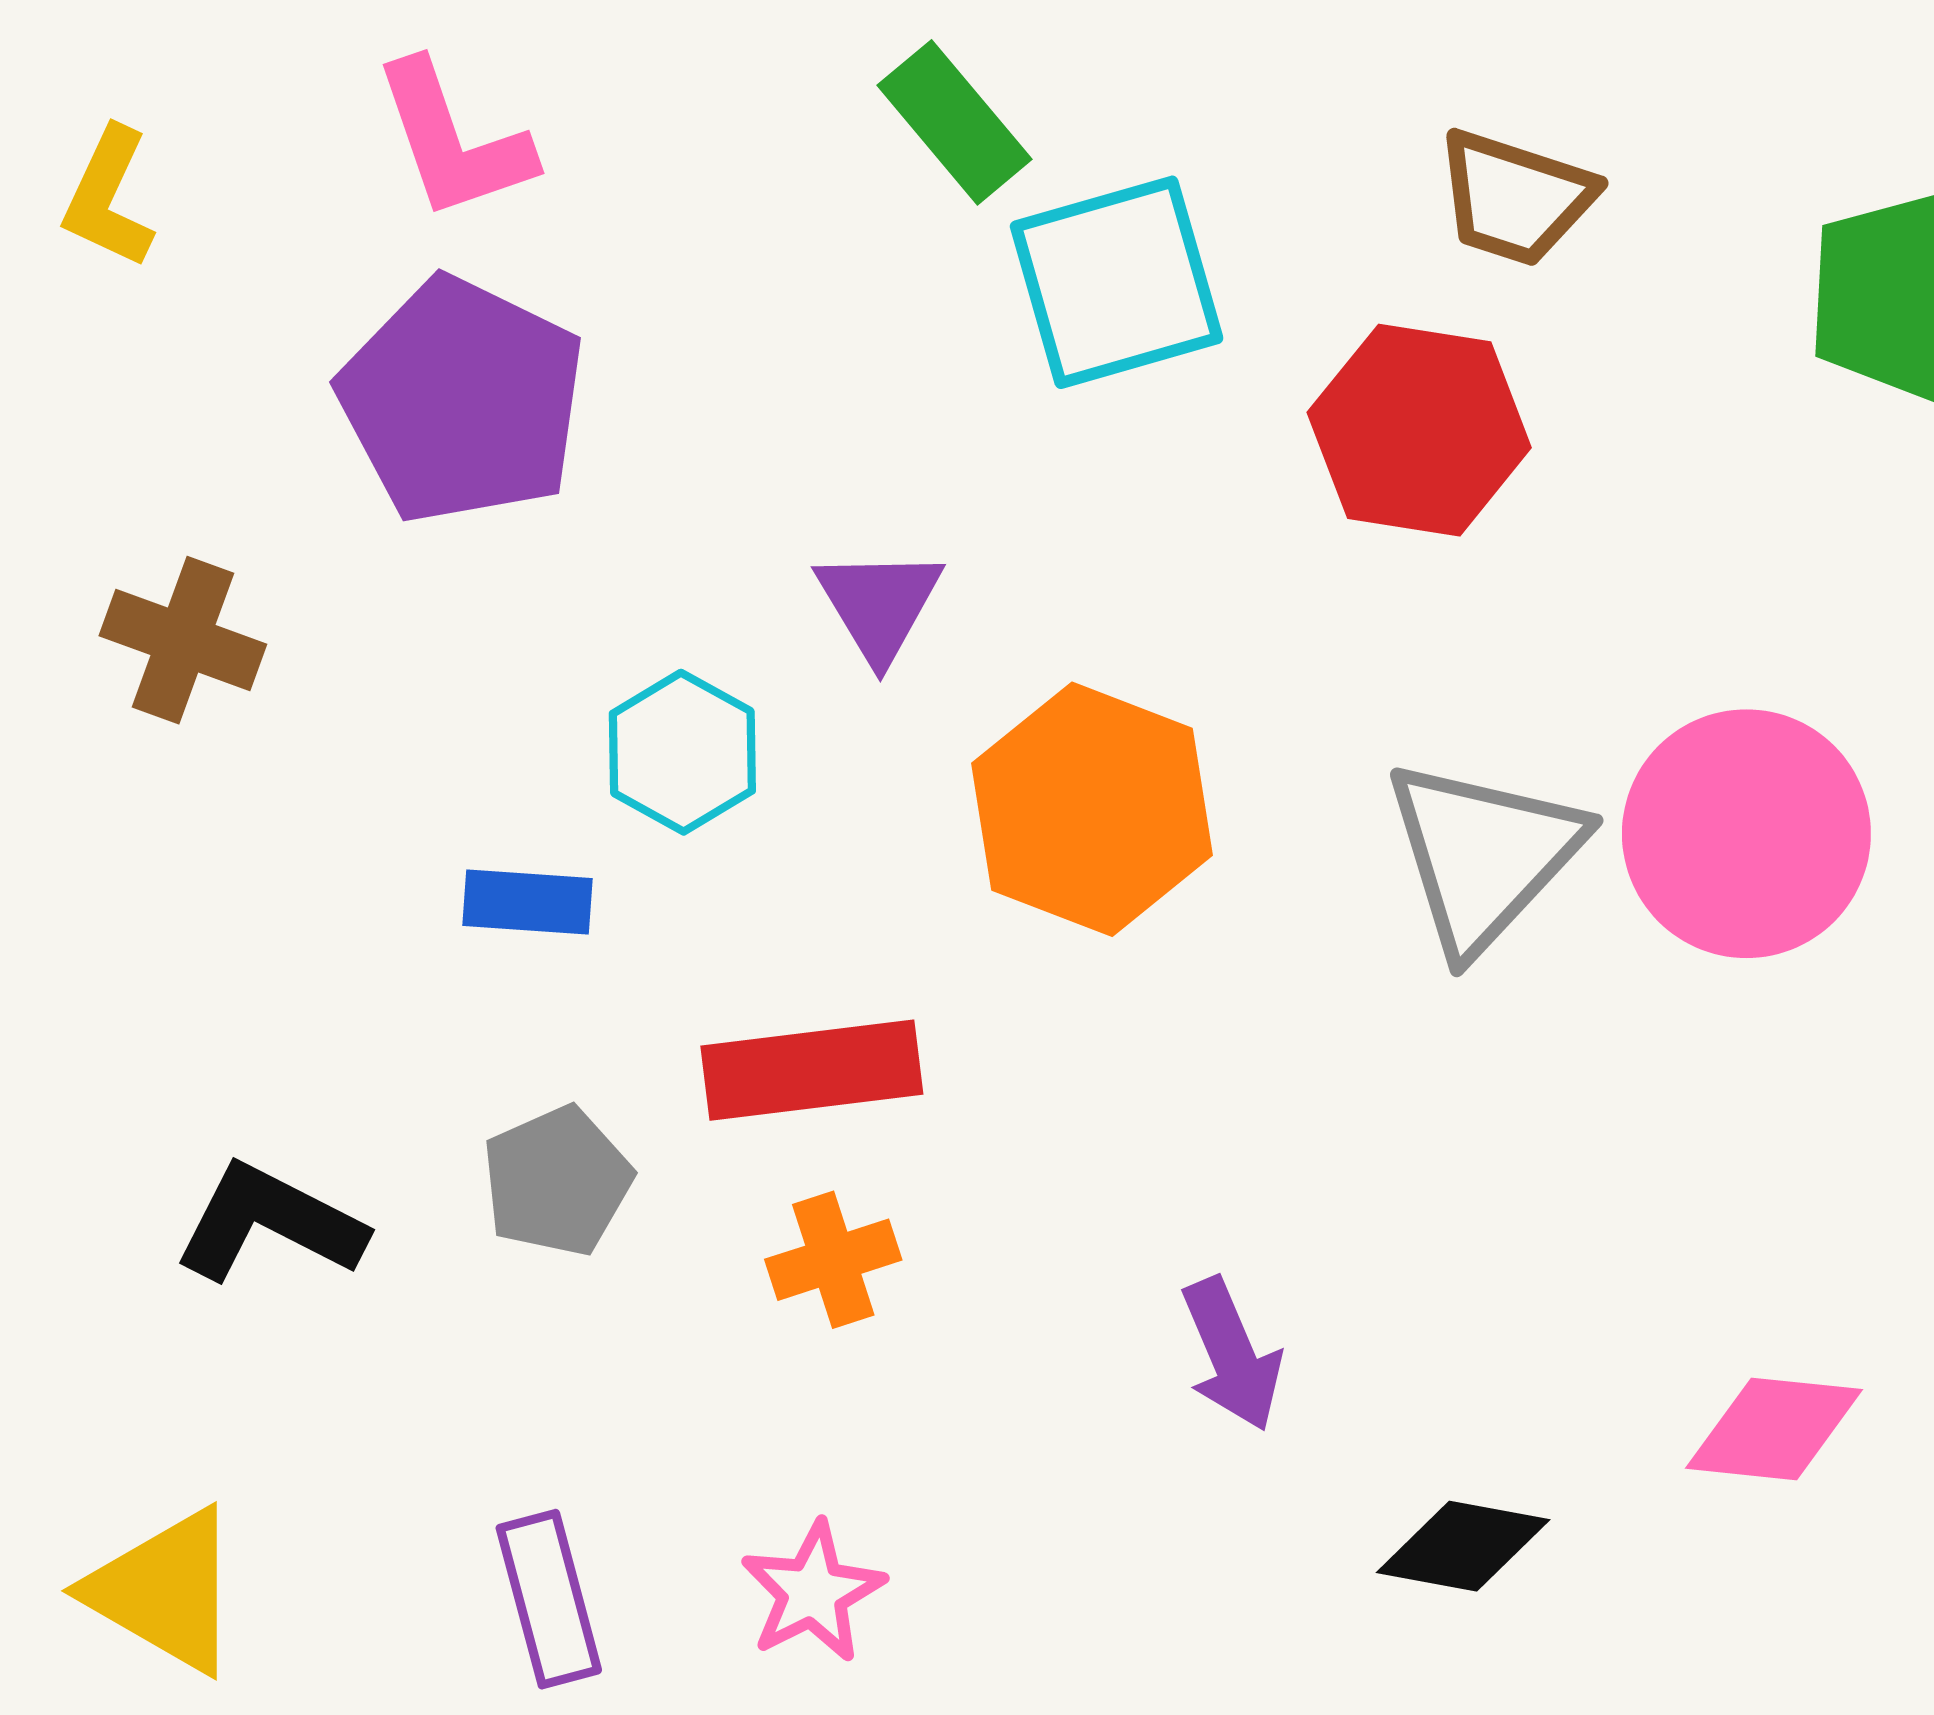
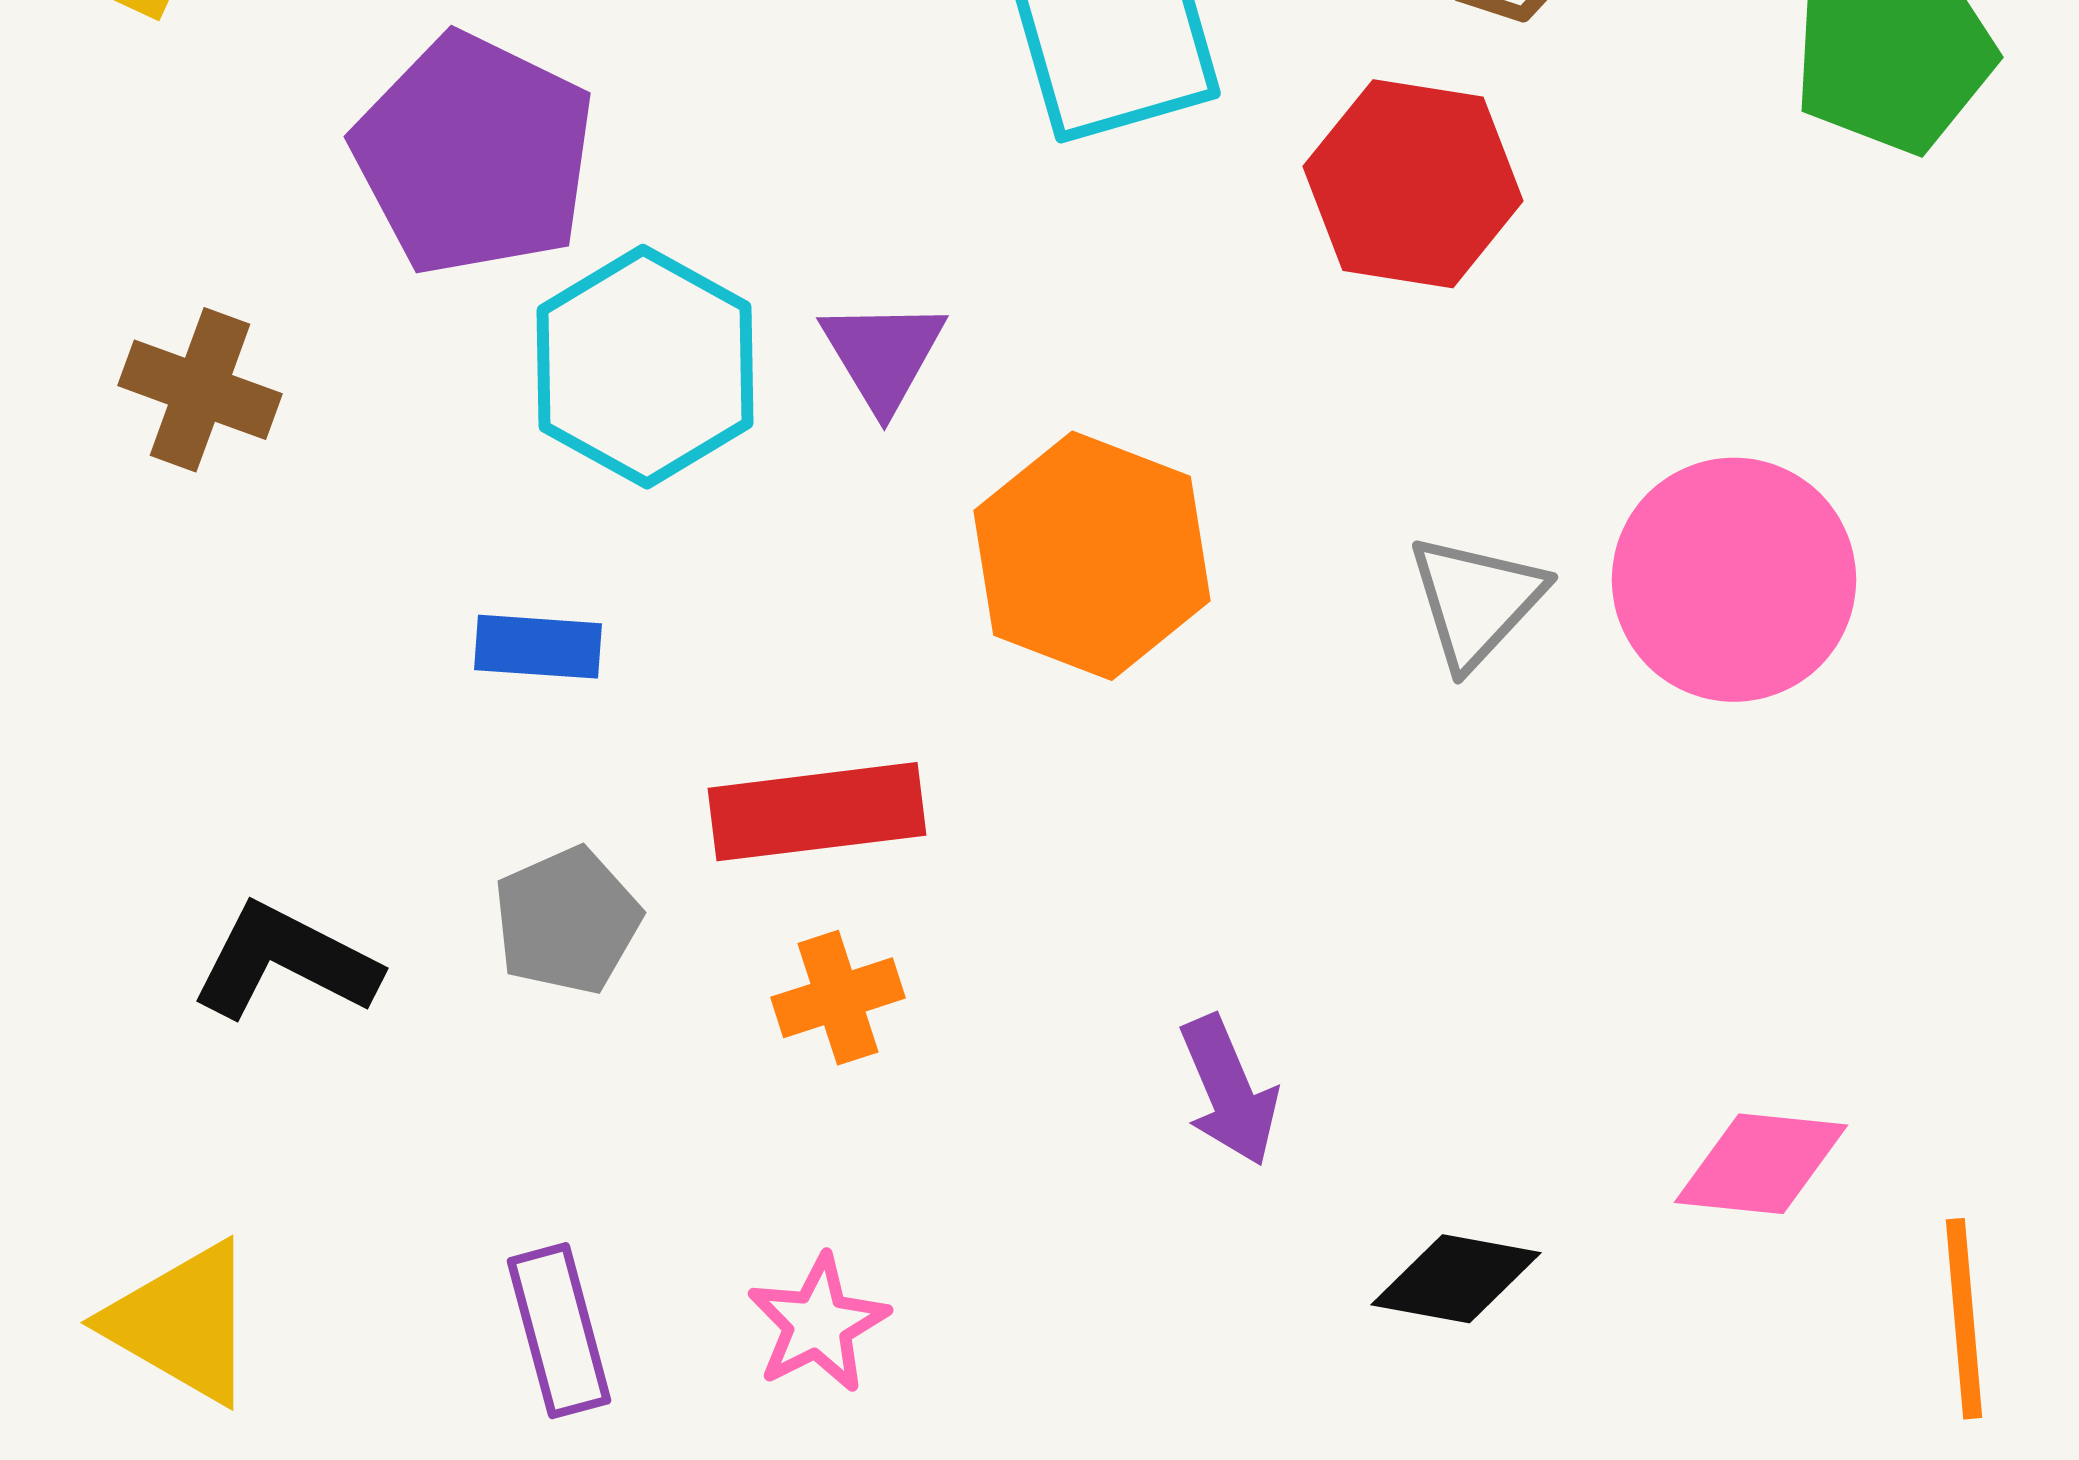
cyan hexagon: (682, 752) -> (645, 367), moved, size x1.5
gray triangle: (1483, 855) -> (1476, 601), size x0.7

